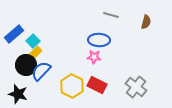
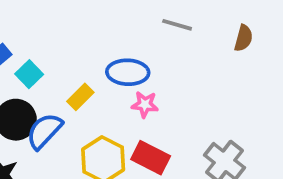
blue ellipse: (99, 40) -> (128, 72), moved
yellow rectangle: (35, 53) -> (80, 97), moved

